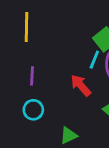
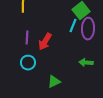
red arrow: (81, 85) -> (45, 42), moved, turned -108

